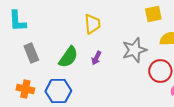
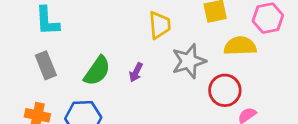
cyan L-shape: (17, 21) -> (47, 21), moved
yellow trapezoid: (92, 24) -> (160, 25), moved

